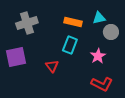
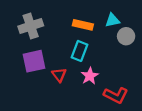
pink star: (98, 56) -> (90, 76), moved
purple square: (16, 57) -> (34, 61), moved

